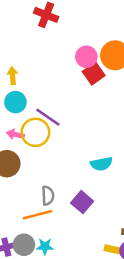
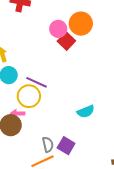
pink arrow: (15, 134) -> (18, 113), moved
purple square: (82, 202) -> (66, 146), moved

